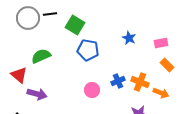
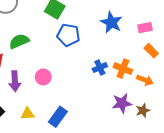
blue star: (129, 38) -> (111, 22), size x1.5
pink circle: (92, 90) -> (43, 77), moved
purple arrow: (37, 94) -> (15, 81), turned 72

